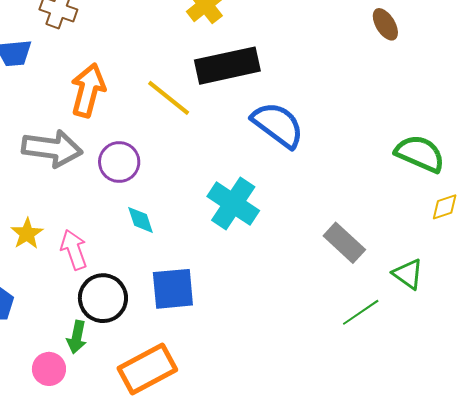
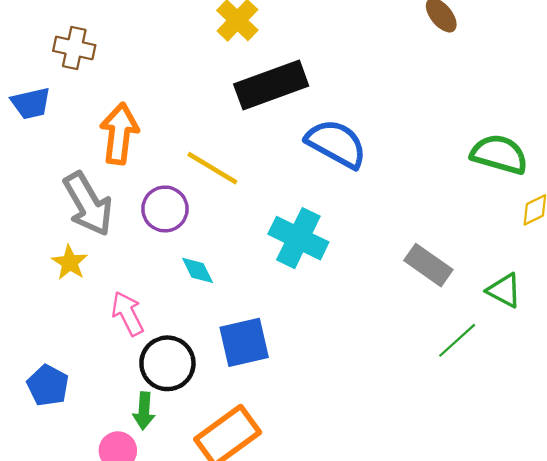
yellow line: (169, 98) -> (212, 168), moved
gray arrow: (52, 148) -> (88, 204), turned 60
yellow star: (27, 234) -> (70, 262), moved

